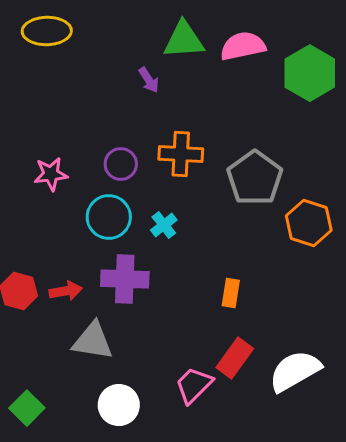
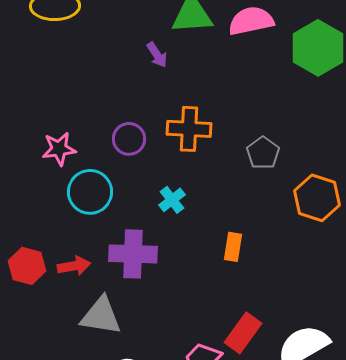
gray pentagon: (255, 178) -> (263, 153), size x0.6
cyan circle: (109, 217) -> (90, 192), moved
orange rectangle: (231, 293) -> (233, 247), moved

